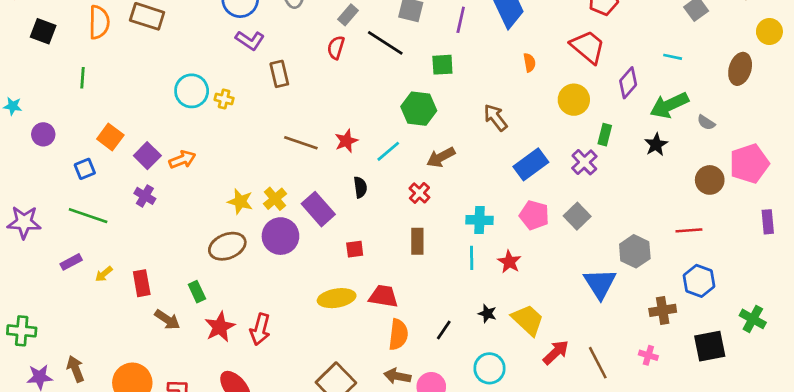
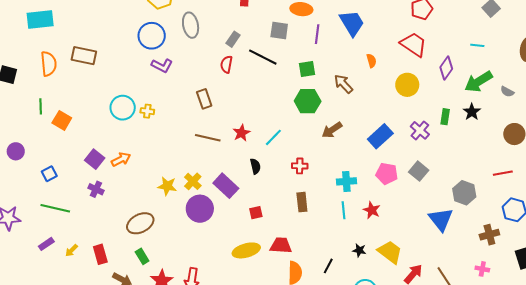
brown rectangle: (279, 74) -> (204, 99), moved
green hexagon: (419, 109) -> (308, 101), moved
brown arrow: (495, 118) -> (343, 84), moved
green rectangle: (605, 135) -> (445, 117), moved
orange square: (110, 137) -> (62, 120), moved
brown arrow: (441, 157) -> (332, 130), moved
red cross: (419, 193) -> (300, 166), turned -35
brown ellipse: (227, 246) -> (140, 223), moved

